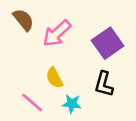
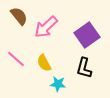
pink line: (32, 103) -> (16, 59), moved

